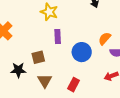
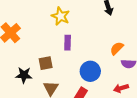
blue circle: (82, 52) -> (90, 71), moved

